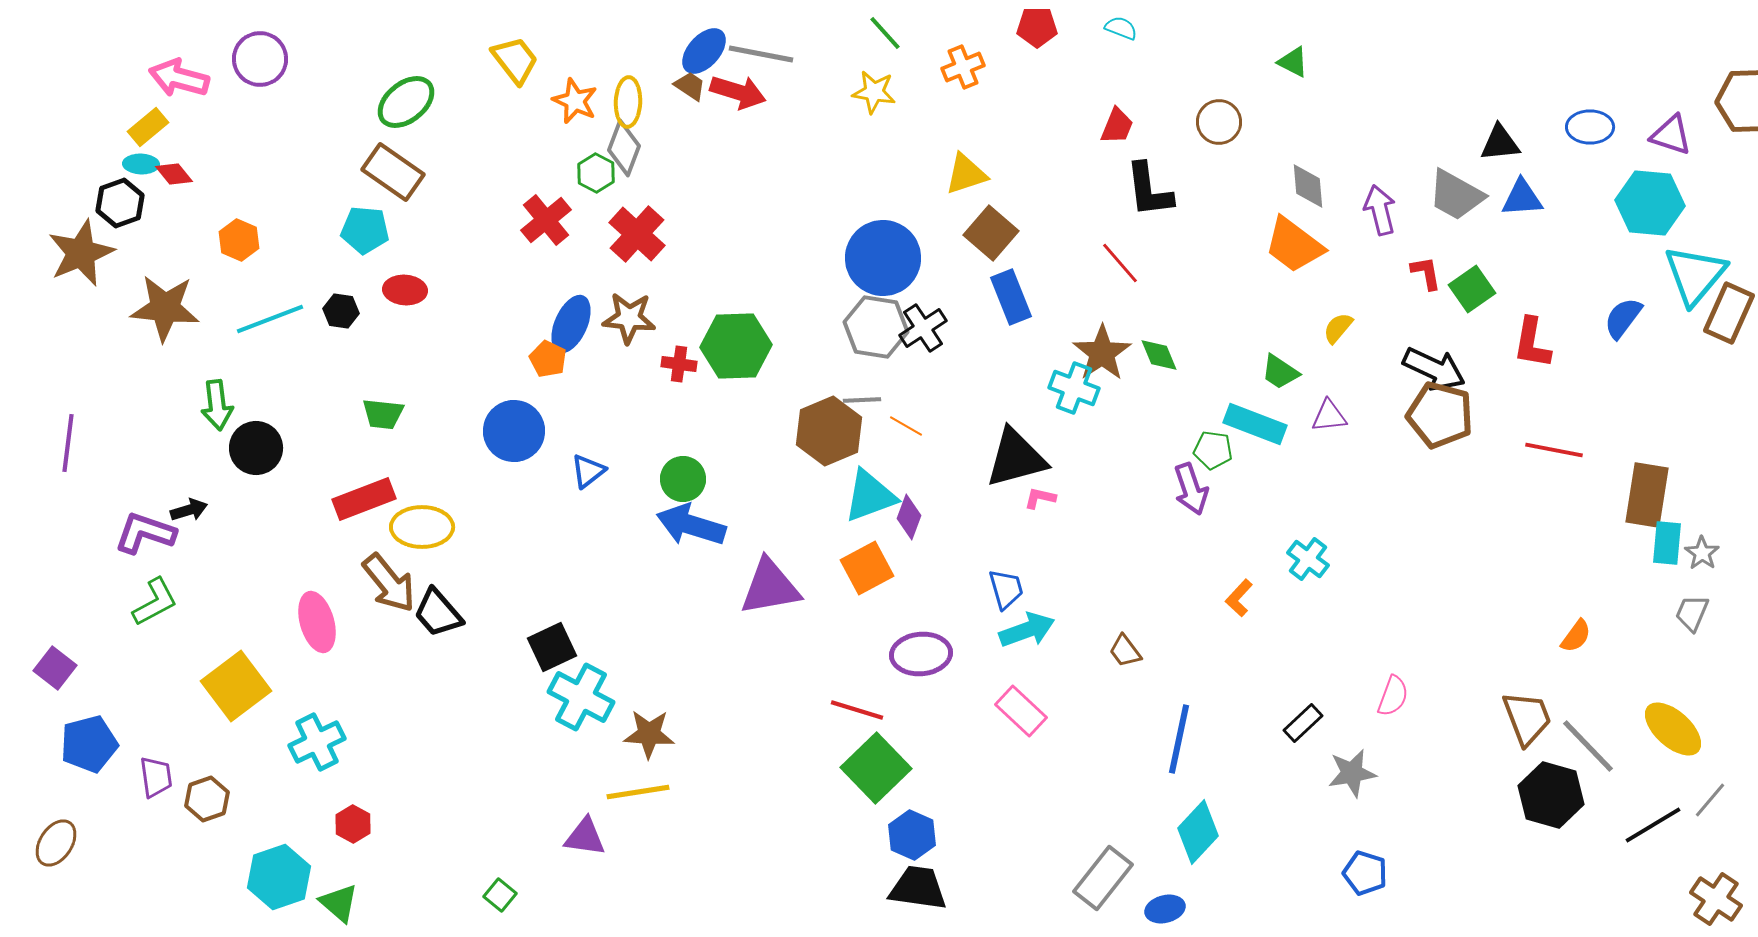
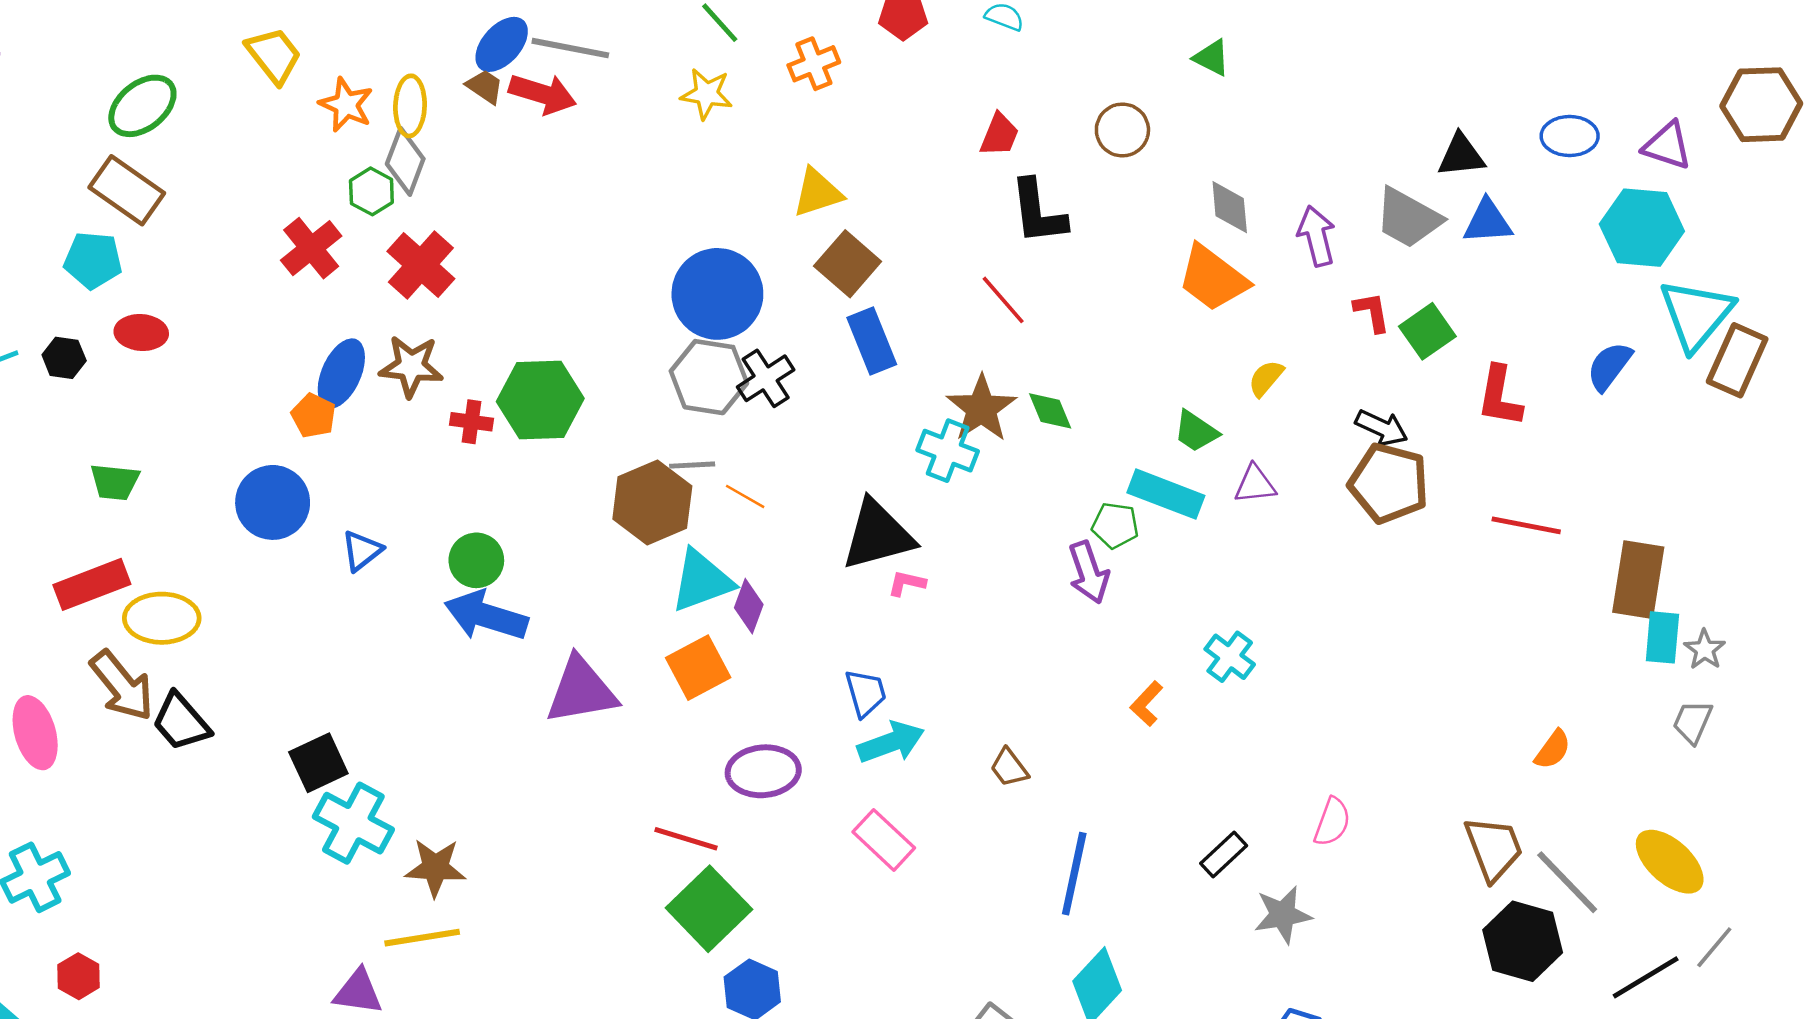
black arrow: (1434, 369) -> (1382, 428), size x0.7

